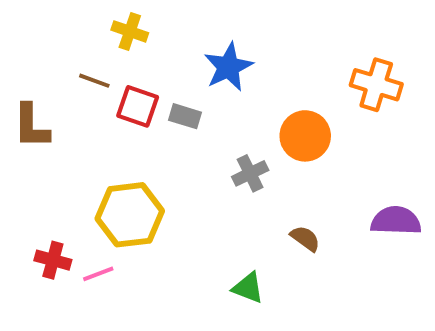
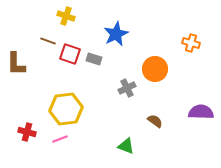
orange cross: (376, 85) -> (191, 43), size x0.7
pink line: (98, 274) -> (60, 139), moved

